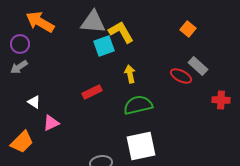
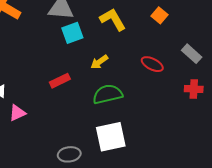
yellow L-shape: (121, 32) -> (113, 19), moved
gray rectangle: (198, 66) -> (192, 54), moved
yellow arrow: (130, 74) -> (99, 62), turned -114

